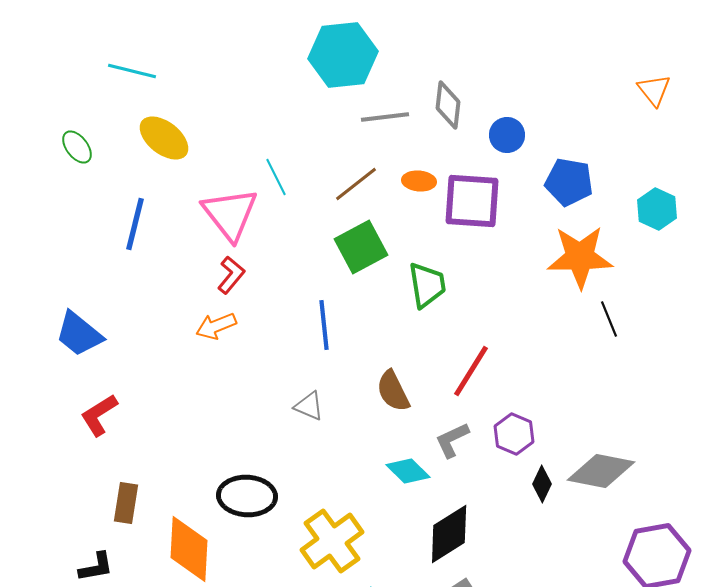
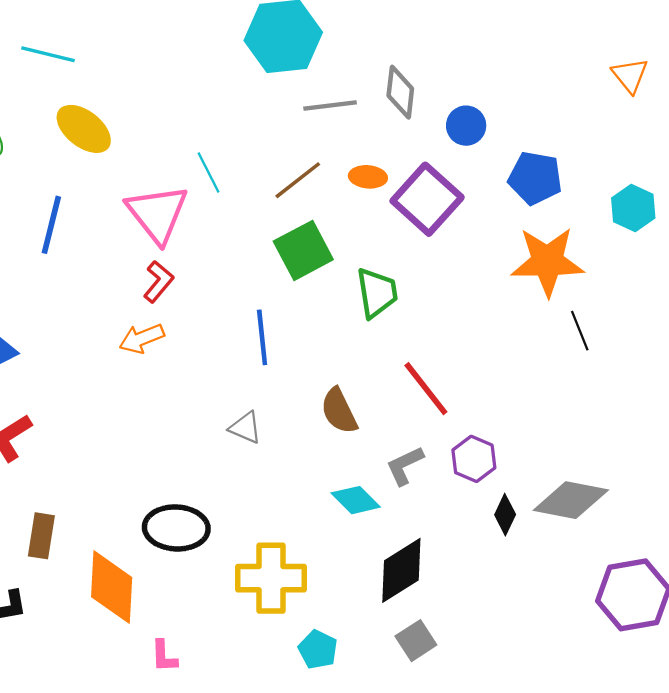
purple square: (472, 201) -> (427, 199), turned 38
red line: (471, 371) -> (426, 389), turned -70
yellow cross: (332, 541) -> (271, 578), turned 36

